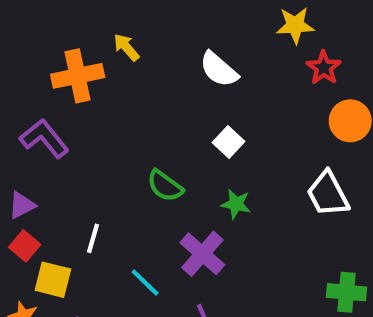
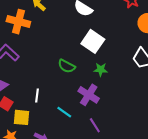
orange cross: (78, 76) -> (18, 22), turned 35
white square: (228, 142) -> (93, 41), size x1.6

